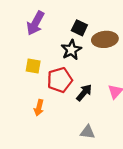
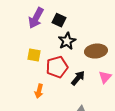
black square: (79, 28) -> (59, 20), moved
brown ellipse: (105, 39) -> (96, 51), moved

